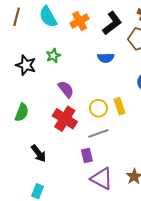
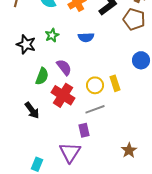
blue semicircle: (106, 58) -> (86, 37), moved
green semicircle: (22, 112) -> (42, 76), moved
black arrow: (39, 153) -> (32, 110), moved
purple triangle: (102, 179) -> (70, 152), moved, turned 35

